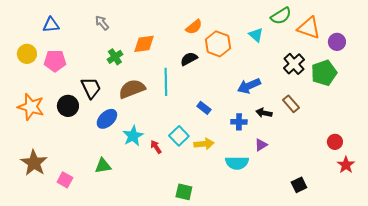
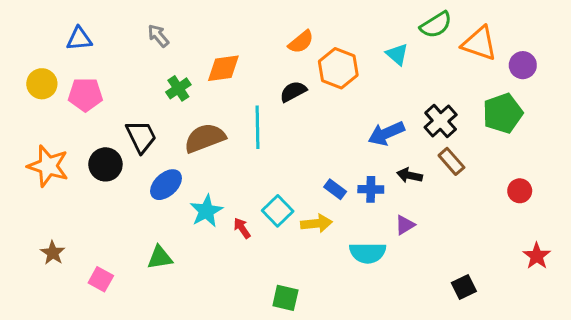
black cross: (294, 64) -> (441, 121), moved
blue rectangle: (204, 108) -> (335, 189), moved
red circle: (335, 142) -> (520, 191), moved
brown star: (34, 163) -> (53, 253), size x0.6

